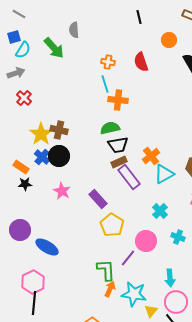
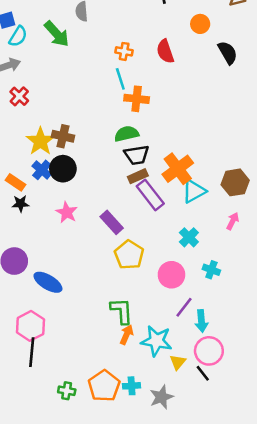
orange cross: (151, 156) -> (178, 169), size x1.4
purple line: (128, 258) -> (184, 307), moved

